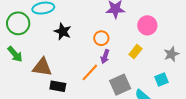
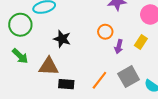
black star: (63, 31) -> (62, 39), moved
purple arrow: (105, 56) -> (119, 47), moved
orange line: (90, 72) -> (99, 80), moved

